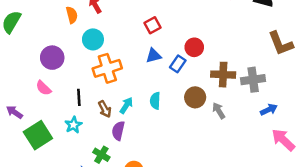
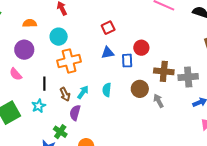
orange semicircle: (72, 15) -> (30, 23), moved, turned -80
blue rectangle: (178, 64) -> (127, 61), turned -40

